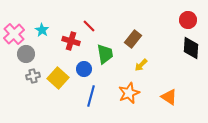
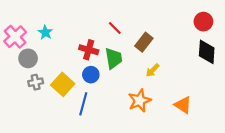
red line: (89, 26) -> (115, 28), moved
red cross: (71, 41) -> (89, 50), moved
blue line: (91, 96) -> (83, 104), moved

